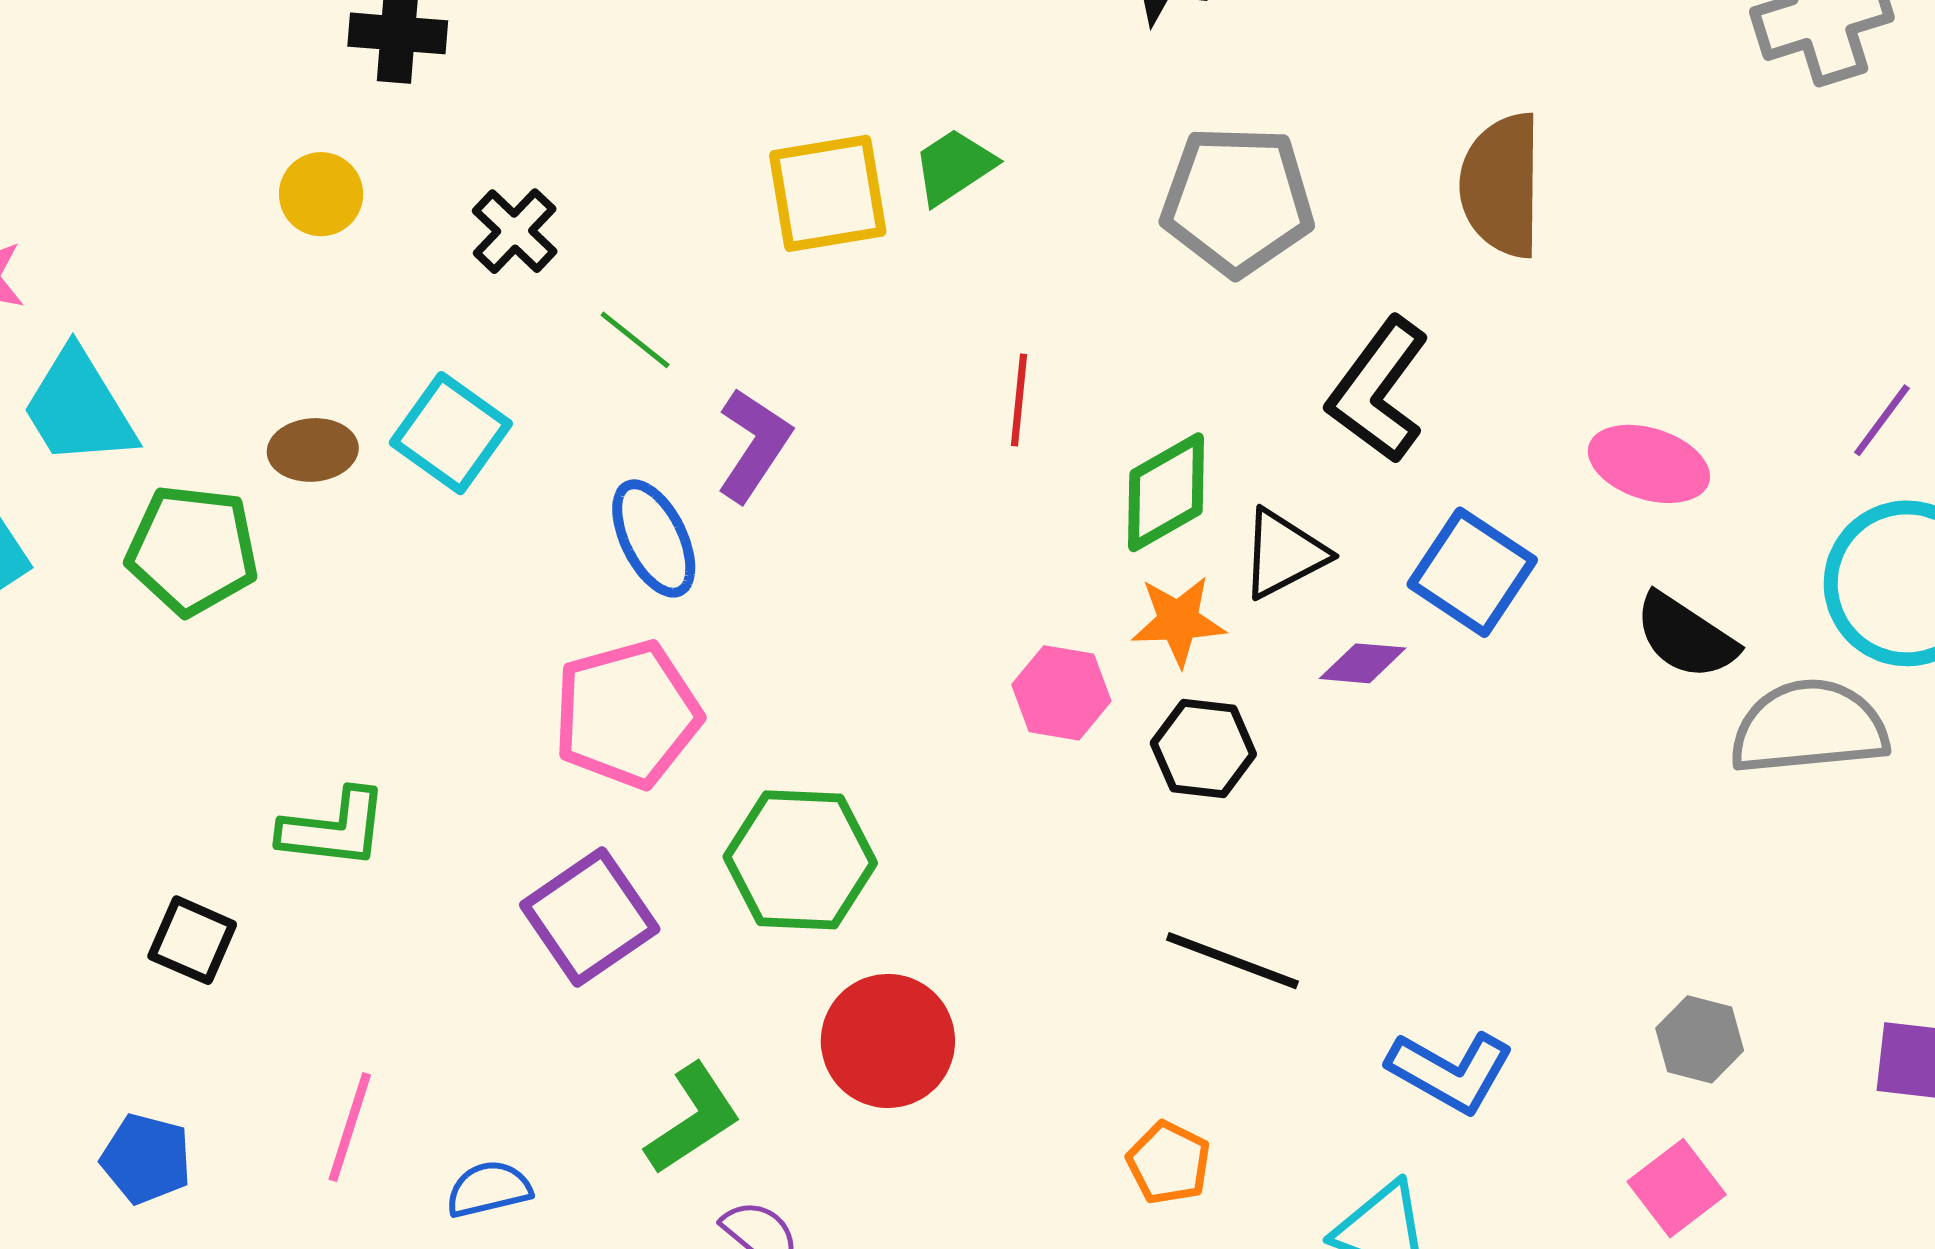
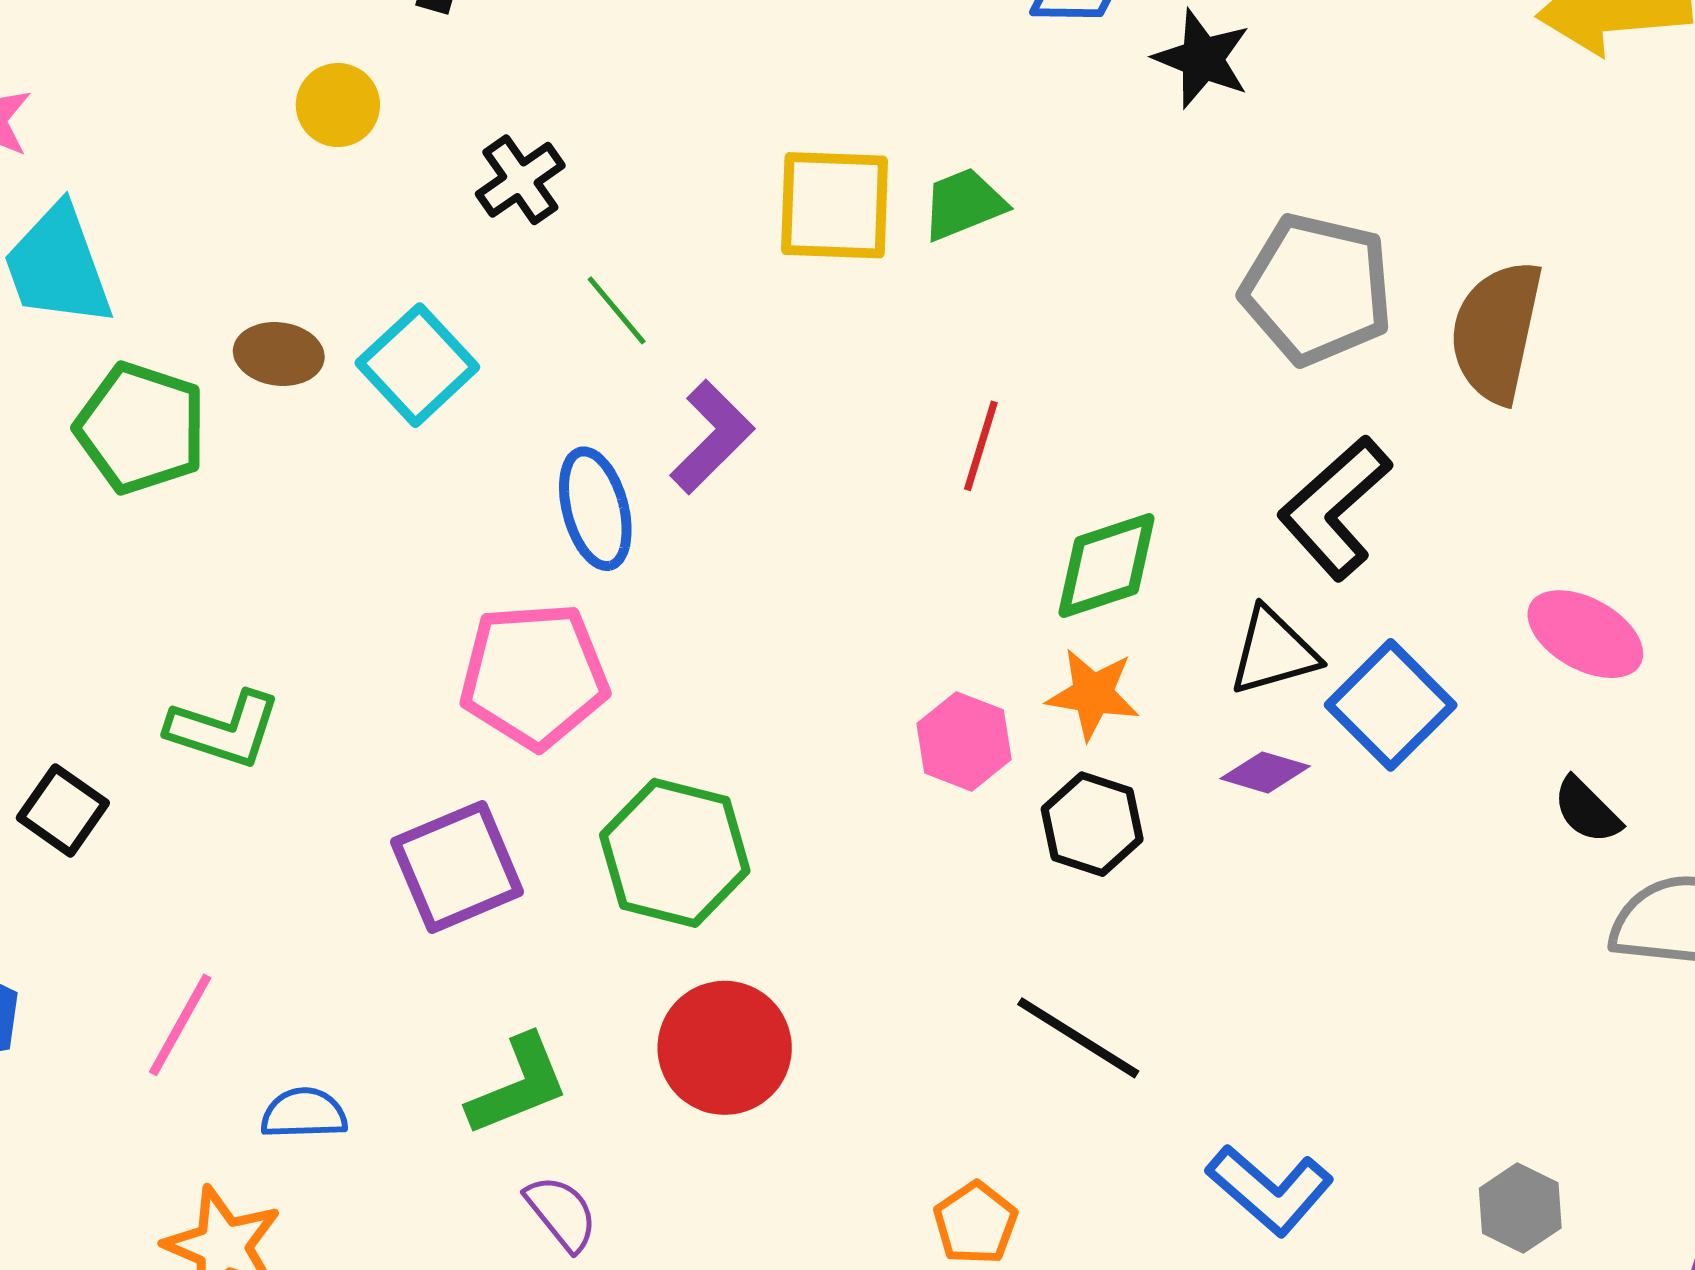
gray pentagon: (1237, 201) -> (1317, 289), moved
black triangle: (1284, 554) -> (1274, 652), moved
black semicircle: (1686, 636) -> (1587, 810), size x0.7

